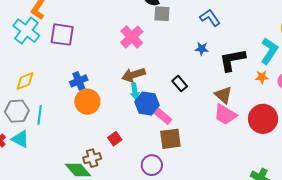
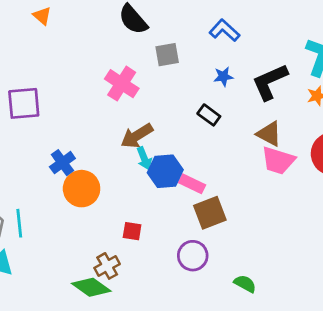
gray square: (162, 14) -> (167, 55), moved
black rectangle: (180, 84) -> (209, 115), moved
red square: (115, 139) -> (132, 231), turned -32

